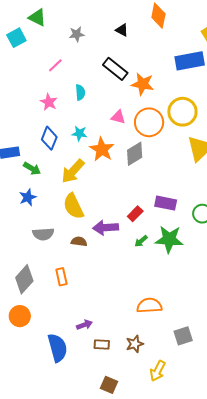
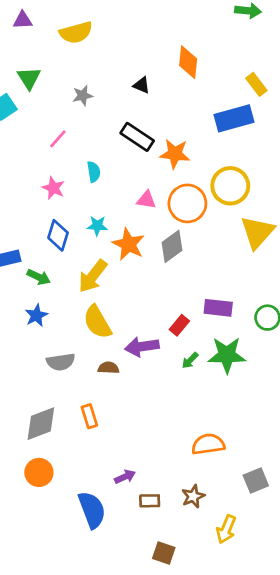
green triangle: (37, 18) -> (29, 78), turned 36
gray diamond: (24, 279) -> (41, 424), turned 32

